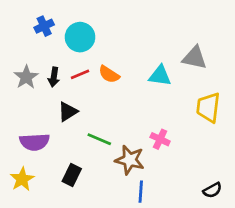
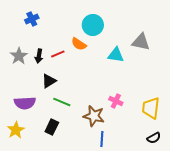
cyan circle: (80, 37) -> (93, 25), moved
orange semicircle: (109, 74) -> (79, 44), moved
yellow trapezoid: (208, 107) -> (151, 108), moved
green line: (99, 139) -> (62, 102), moved

